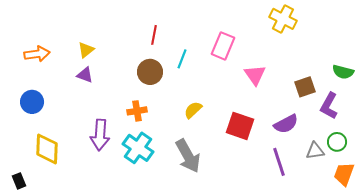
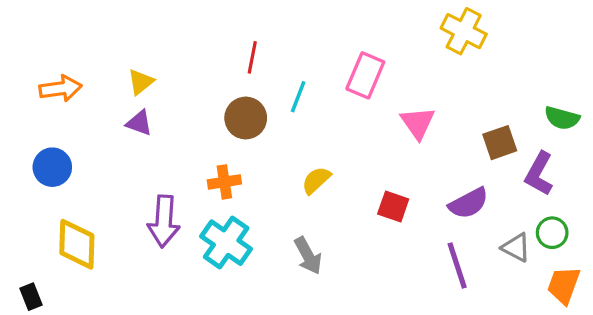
red square: (240, 126) -> (393, 207), size x0.7
gray triangle: (315, 151) -> (516, 247), turned 36
gray arrow: (188, 156) -> (308, 256), size x0.7

